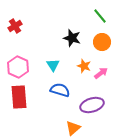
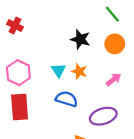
red cross: (15, 26) -> (15, 26), turned -32
orange star: (84, 66) -> (79, 71), moved

